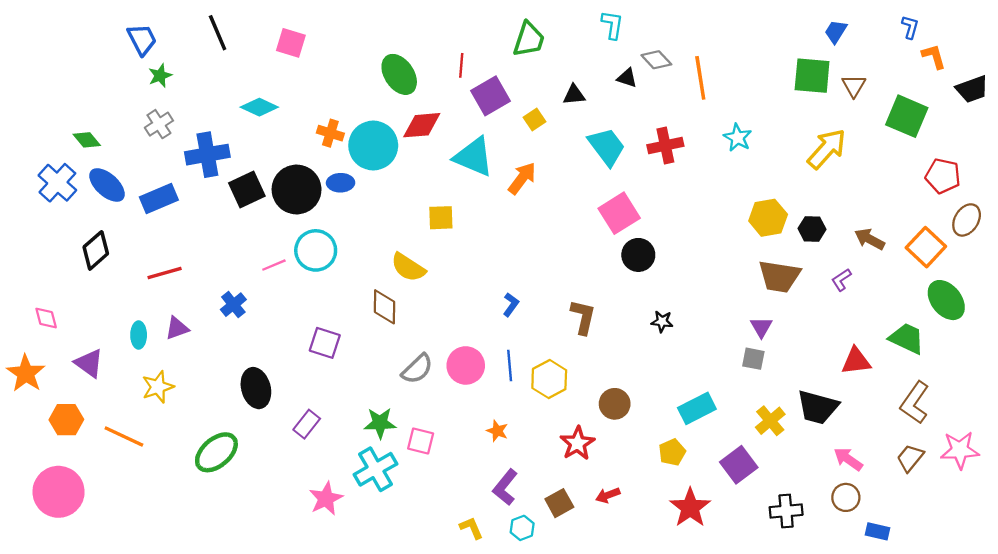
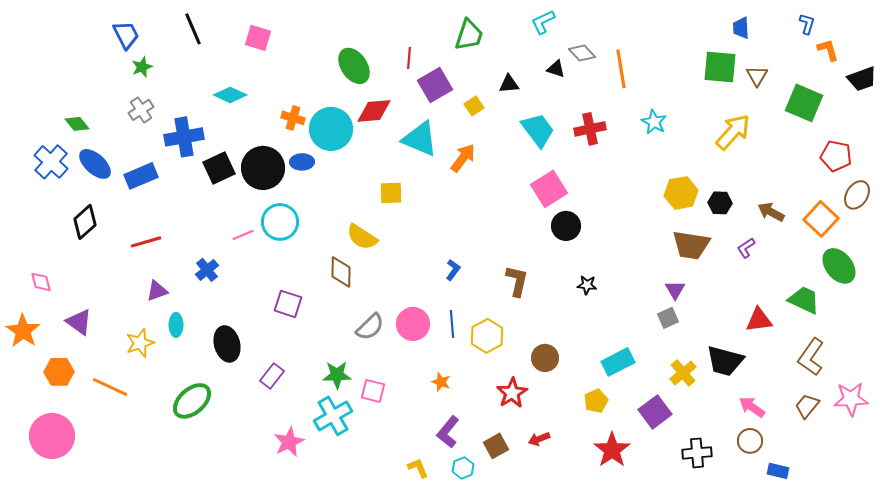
cyan L-shape: (612, 25) -> (543, 22), turned -124
blue trapezoid: (836, 32) -> (741, 28), turned -35
cyan ellipse: (139, 335) -> (176, 325), moved
gray square: (753, 359) -> (668, 318), turned -35

